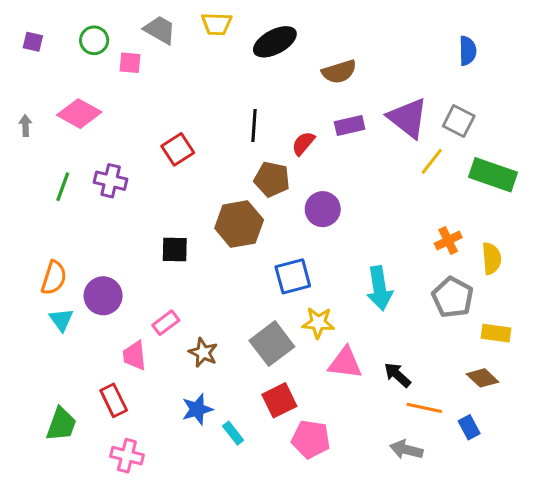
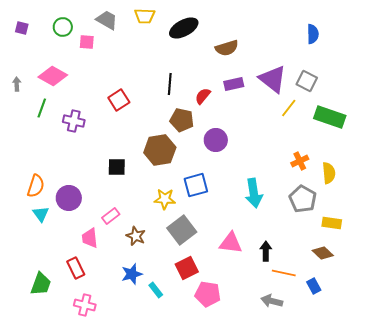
green line: (63, 187) -> (42, 108), moved
yellow star: (318, 323) -> (165, 199), moved
black arrow: (397, 375) -> (266, 251), turned 48

